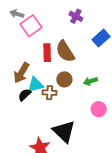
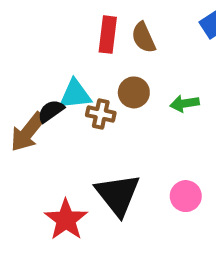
brown semicircle: (65, 51) -> (143, 38), size x0.7
brown arrow: (21, 73) -> (28, 132), moved
pink circle: (99, 109) -> (186, 196), moved

